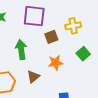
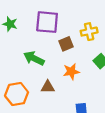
green arrow: (21, 50) -> (34, 58), turned -54
brown triangle: (33, 77) -> (48, 87), turned 40

